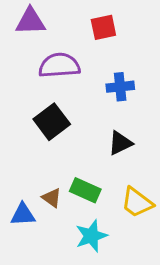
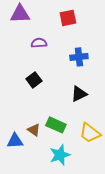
purple semicircle: (59, 65) -> (39, 43), size x0.6
black square: (52, 122) -> (34, 80), size x0.7

